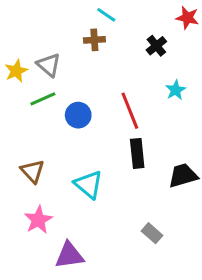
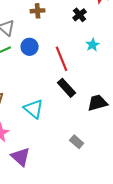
blue circle: (78, 115) -> (30, 47), moved
black rectangle: (137, 153) -> (67, 88), turned -36
purple triangle: (69, 255) -> (21, 157), turned 50

